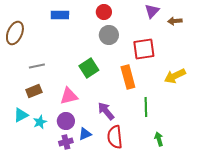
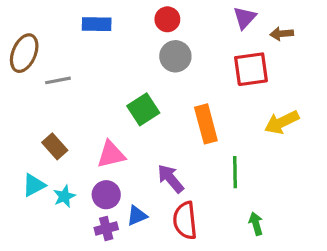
red square: (144, 49) -> (251, 69), moved
gray line: (37, 66) -> (58, 80), moved
brown rectangle: (34, 91) -> (55, 146), turned 70

